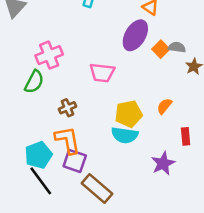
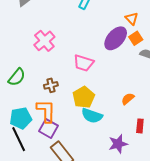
orange square: (161, 49) -> (136, 38), moved
pink cross: (49, 55) -> (44, 41), turned -30
green semicircle: (34, 82) -> (17, 77), moved
yellow pentagon: (129, 114) -> (84, 97), moved, turned -30

